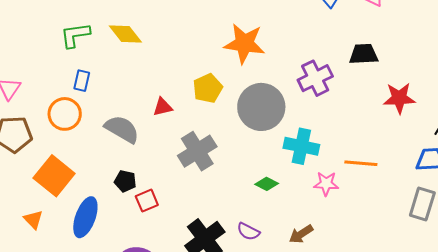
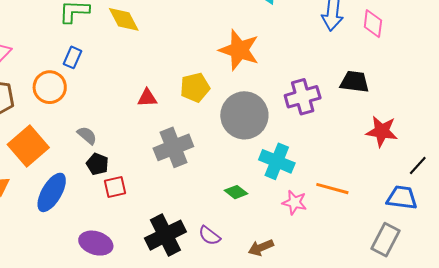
gray semicircle: (122, 129) -> (87, 135), moved, size x0.6

